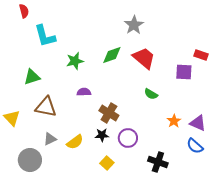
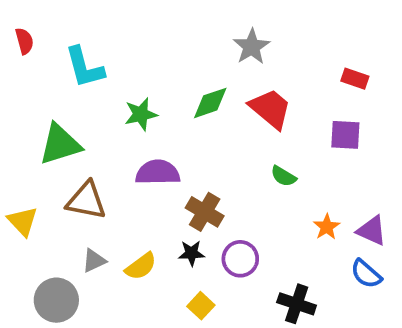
red semicircle: (24, 11) -> (24, 41), moved
red rectangle: (201, 55) -> (355, 79), moved
green triangle: (32, 77) -> (60, 144), size x1.4
purple semicircle: (84, 92) -> (158, 172), size x1.6

